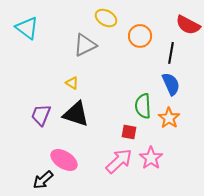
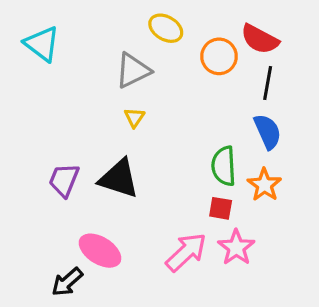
red semicircle: (188, 25) -> (260, 39), moved
yellow triangle: (72, 83) -> (134, 117), moved, turned 32
red square: (129, 132) -> (221, 208), moved

